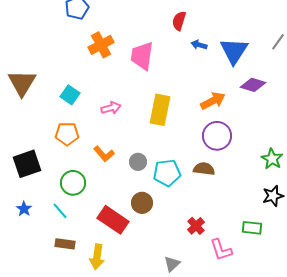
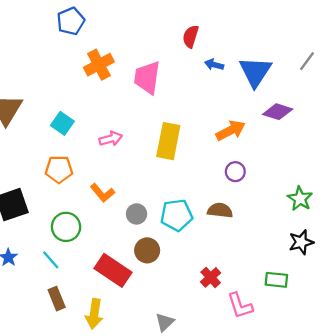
purple circle: (217, 136) -> (235, 172), size x0.6
gray circle: (138, 162) -> (137, 214), moved
brown rectangle: (65, 244) -> (57, 299), turned 60
gray triangle: (172, 264) -> (165, 322), moved

